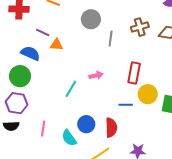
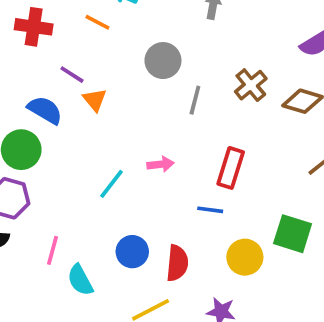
brown cross: (140, 27) -> (251, 85), turned -30
orange triangle: (57, 45) -> (95, 100), turned 40
yellow circle: (148, 94) -> (245, 257), moved
blue line: (126, 105) -> (210, 210), moved
cyan semicircle: (69, 138) -> (80, 280), moved

